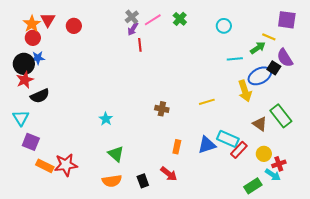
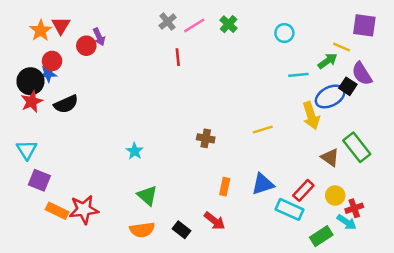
red circle: (74, 26) -> (86, 46), moved
purple arrow: (133, 29) -> (99, 37), moved, turned -56
red circle: (33, 38) -> (52, 61), moved
black semicircle: (40, 96) -> (66, 104), moved
cyan rectangle: (228, 139) -> (289, 209), moved
black rectangle: (143, 181) -> (182, 230), turned -32

